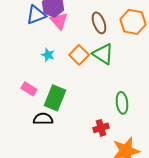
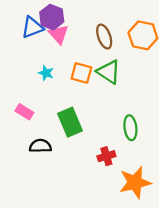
orange square: (79, 55) -> (81, 73), turned -30
green rectangle: (55, 98) -> (70, 122), moved, turned -45

